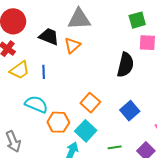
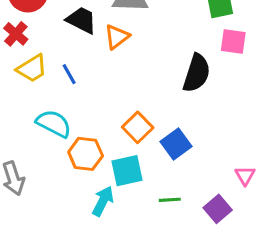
blue line: (44, 72) -> (69, 74), turned -32
blue square: (130, 111) -> (176, 144), moved
cyan square: (86, 131) -> (127, 171), turned 30

